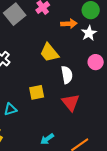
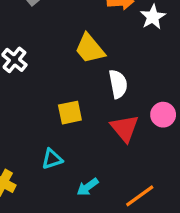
pink circle: (96, 62) -> (163, 115), moved
cyan triangle: (10, 109) -> (52, 159), moved

